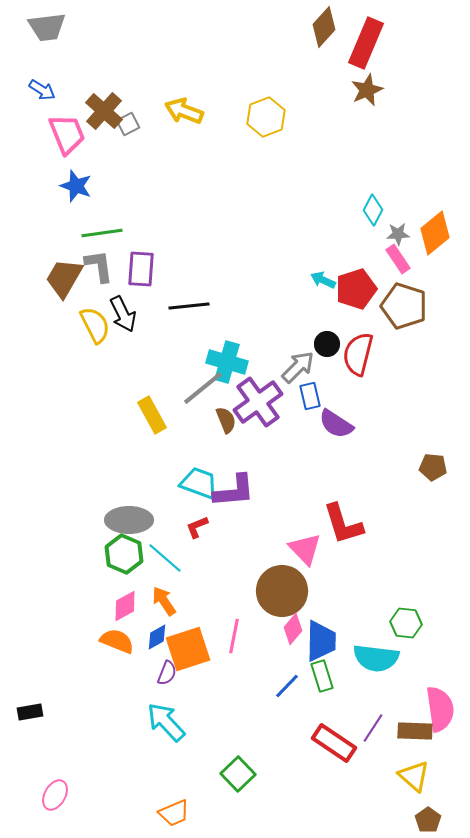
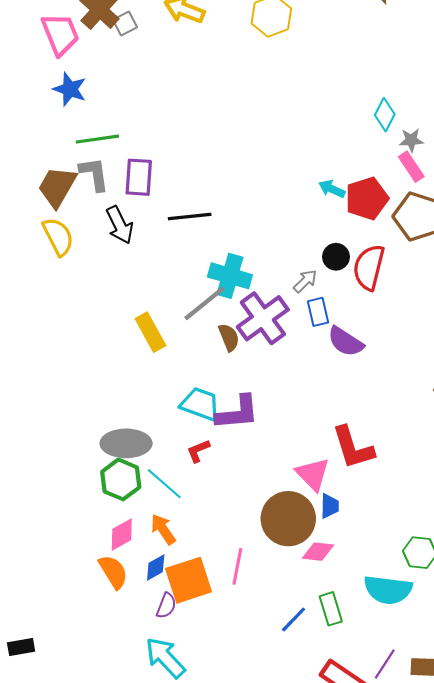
yellow semicircle: (95, 325) -> (58, 237), moved
gray arrow: (298, 367) -> (305, 281), size x0.7
pink diamond: (293, 629) -> (318, 552), moved, turned 56
orange semicircle: (117, 641) -> (113, 572), turned 36
blue trapezoid: (321, 641) -> (330, 506), moved, size x0.6

